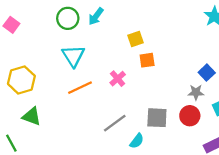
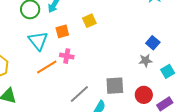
orange square: (147, 60) -> (62, 31), moved
pink cross: (118, 79) -> (67, 56), moved, turned -32
red circle: (190, 116) -> (144, 95), moved

